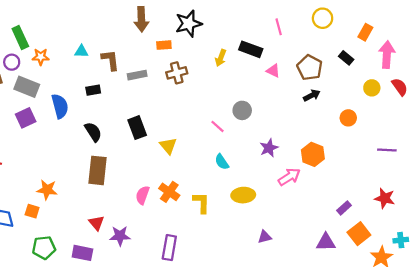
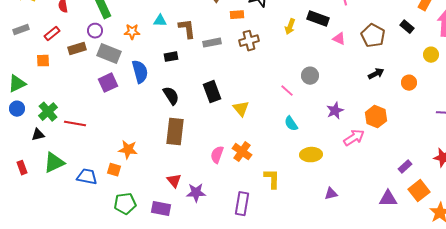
orange star: (41, 57) -> (132, 32), moved
black arrow: (312, 95) -> (376, 74), moved
yellow L-shape: (201, 203) -> (272, 179), moved

